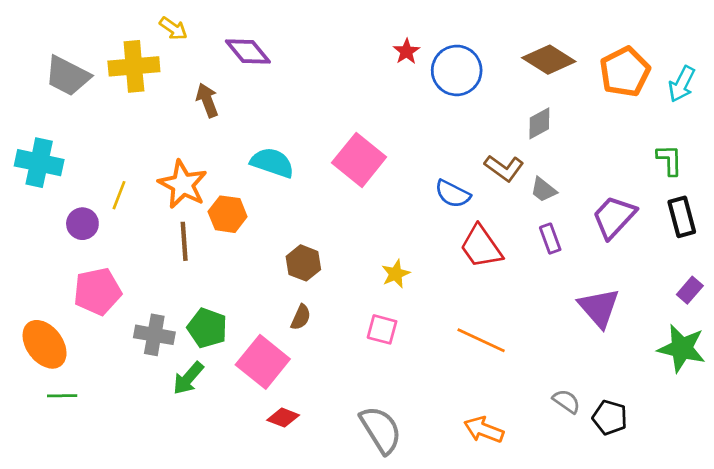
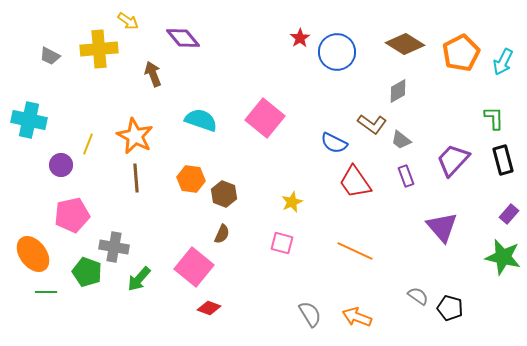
gray trapezoid: (68, 76) -> (50, 56), size x0.6
orange hexagon: (228, 214) -> (191, 179), moved
green pentagon: (207, 328) -> (87, 272), moved
gray semicircle: (381, 430) -> (310, 314), moved, size x0.7

